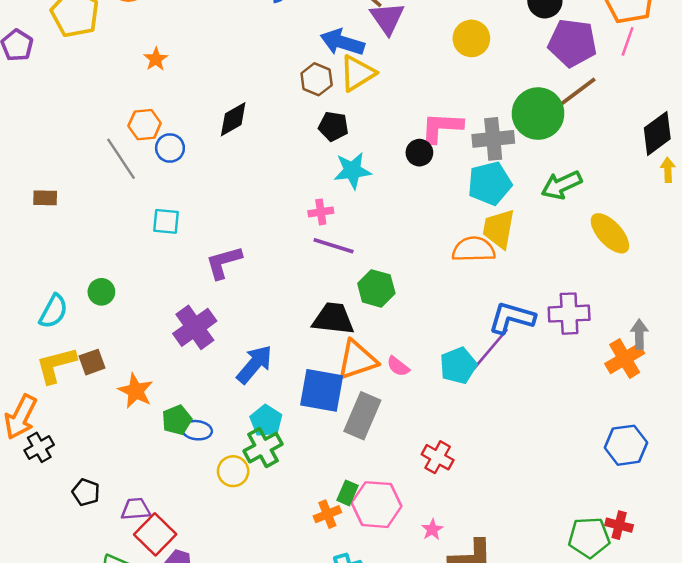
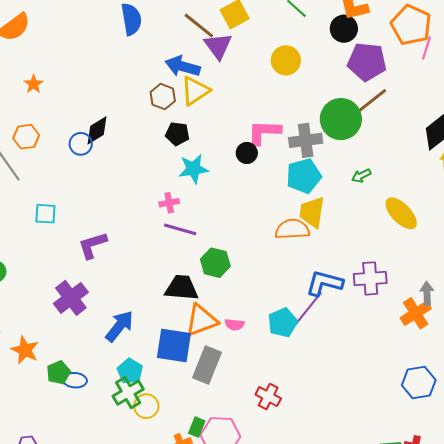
pink line: (628, 41) -> (427, 48), moved
blue circle: (170, 148) -> (81, 144), moved
green arrow: (562, 185) -> (361, 176), size x0.6
pink semicircle: (398, 366) -> (234, 325), turned -30
yellow circle: (233, 471) -> (146, 406), moved

